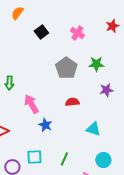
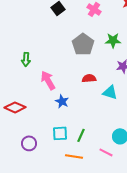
cyan triangle: (93, 129) -> (110, 92), moved
cyan square: (34, 157) -> (60, 133), moved

